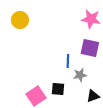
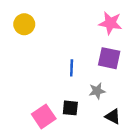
blue line: (68, 61) -> (72, 68), moved
black triangle: (93, 96) -> (113, 116), turned 48

